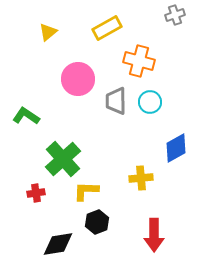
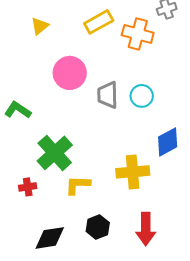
orange cross: (139, 61) -> (138, 34), moved
yellow cross: (141, 178) -> (133, 172), size x1.4
black hexagon: (97, 222) -> (98, 227), moved

